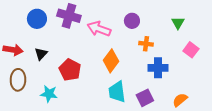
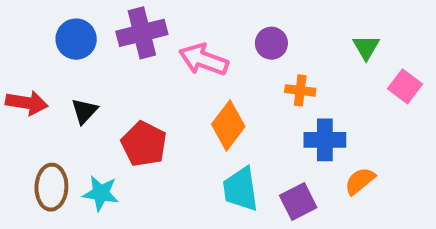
purple cross: (69, 16) -> (142, 33), turned -30
pink square: (191, 50) -> (405, 86), moved
brown ellipse: (18, 80) -> (51, 187), moved
orange semicircle: (180, 100) -> (360, 181), moved

